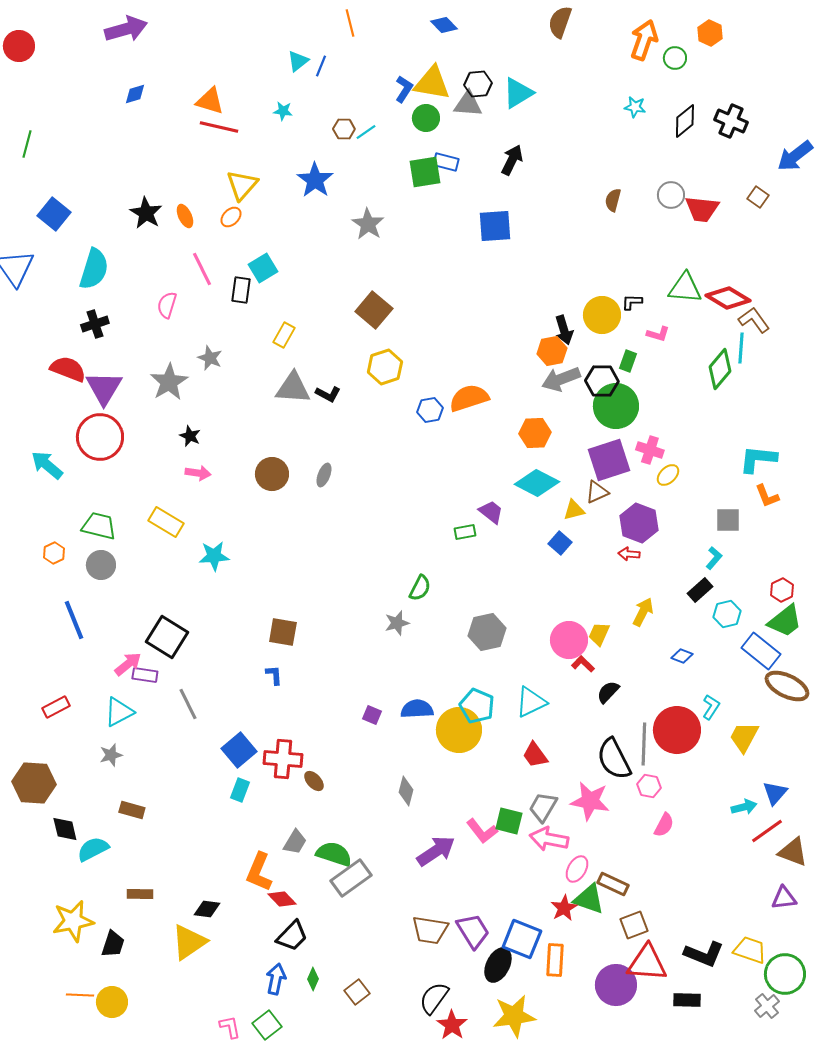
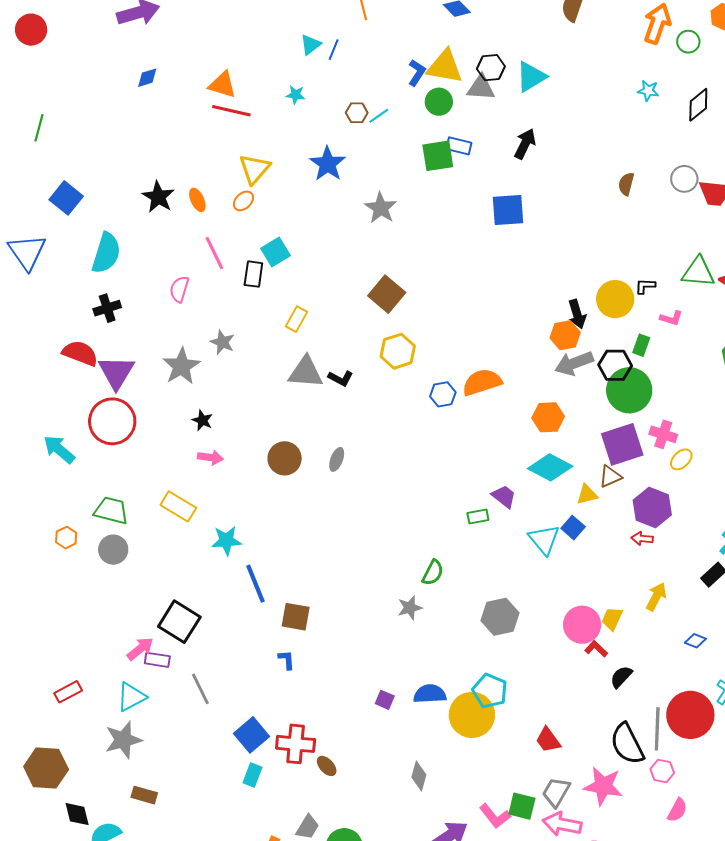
blue line: (74, 620) -> (255, 584), moved
cyan triangle: (531, 702) -> (544, 540), moved, turned -44
gray star: (111, 755) -> (123, 740), size x1.6

